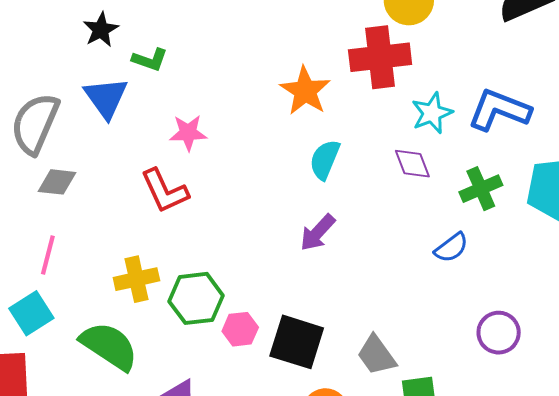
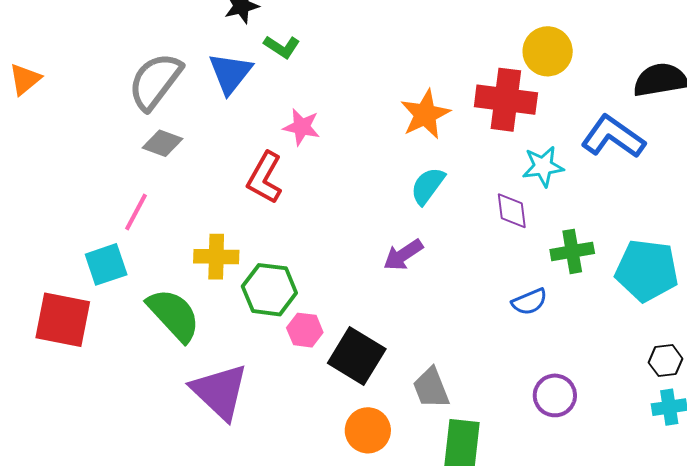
blue L-shape: (499, 110) -> (613, 137), moved
red L-shape: (165, 191) -> (265, 178), turned 40

